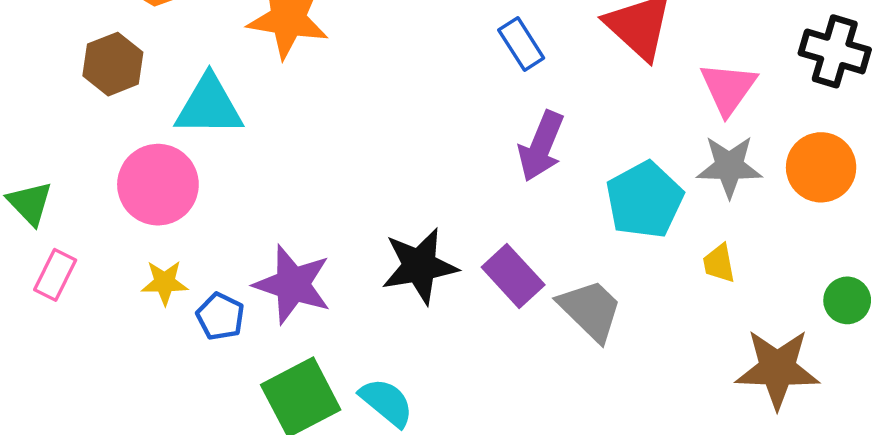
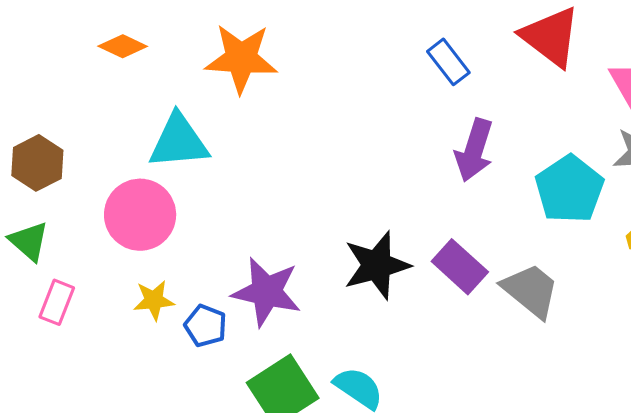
brown hexagon: (113, 64) -> (37, 163), moved

